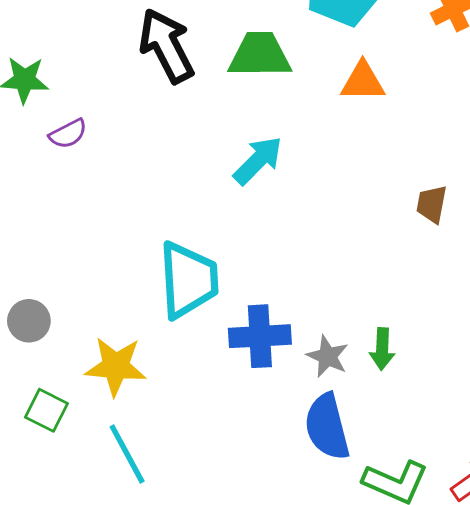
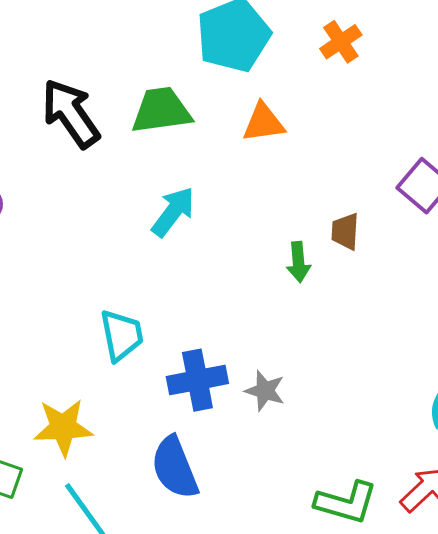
cyan trapezoid: (188, 280) -> (122, 335), size x0.7
green arrow: (382, 349) -> (298, 262), moved
blue semicircle: (327, 427) -> (175, 468), moved

